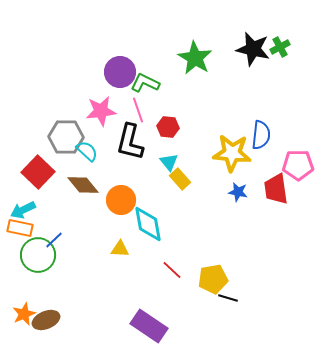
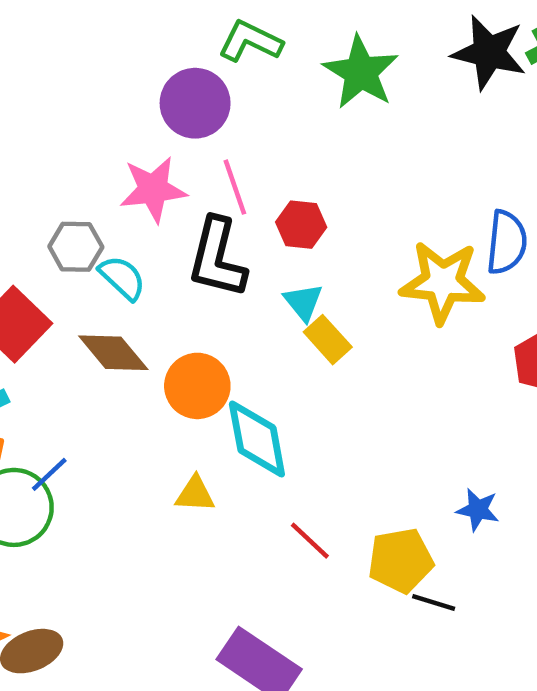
green L-shape: (145, 83) -> (250, 41), moved
gray hexagon: (66, 137) -> (76, 247), size x0.7
blue star: (238, 192) -> (478, 510), moved

